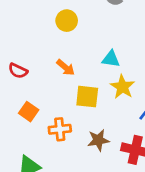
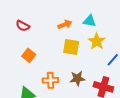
orange arrow: (66, 67) -> (65, 24), moved, turned -64
orange cross: (60, 129) -> (50, 80), moved

